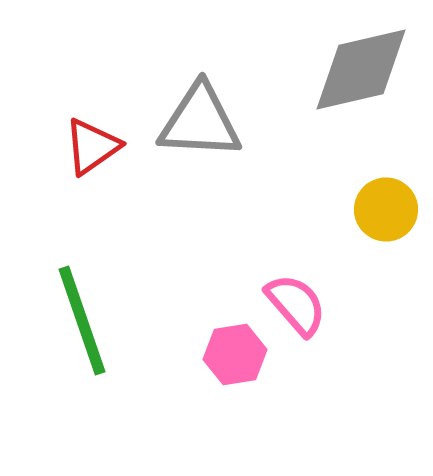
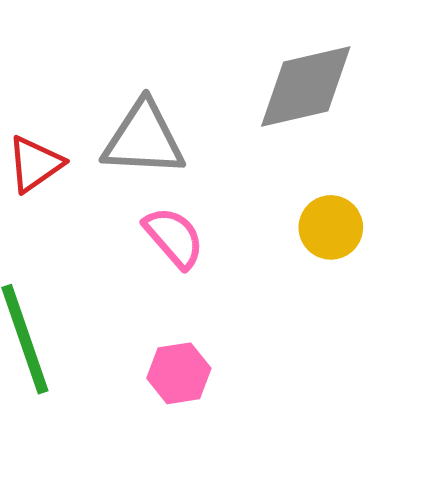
pink semicircle: (296, 305) -> (174, 237), moved

